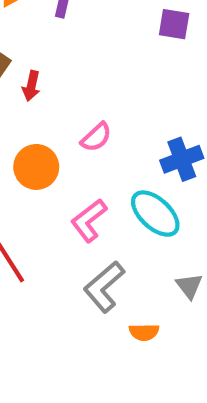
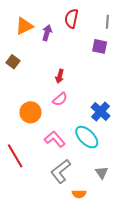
red arrow: (31, 86) -> (60, 76), moved
blue cross: (182, 159) -> (101, 112), turned -30
pink L-shape: (89, 220) -> (55, 139), turned 85

